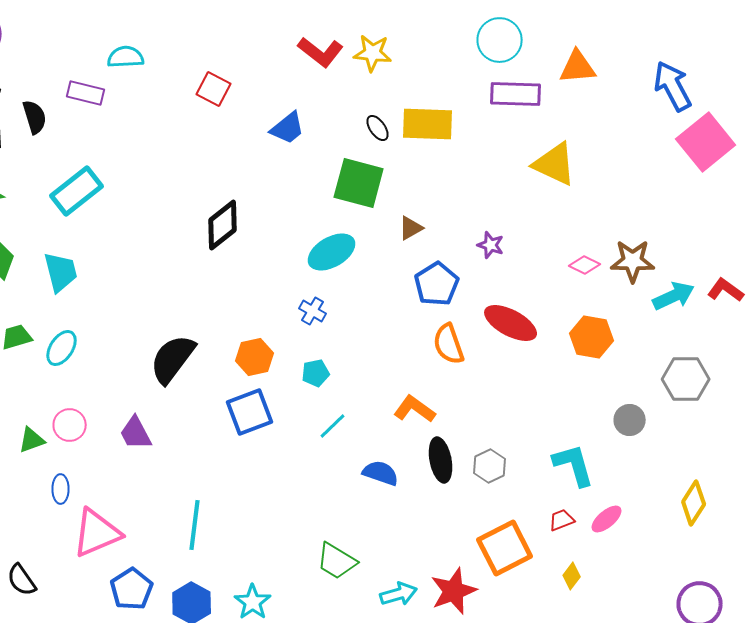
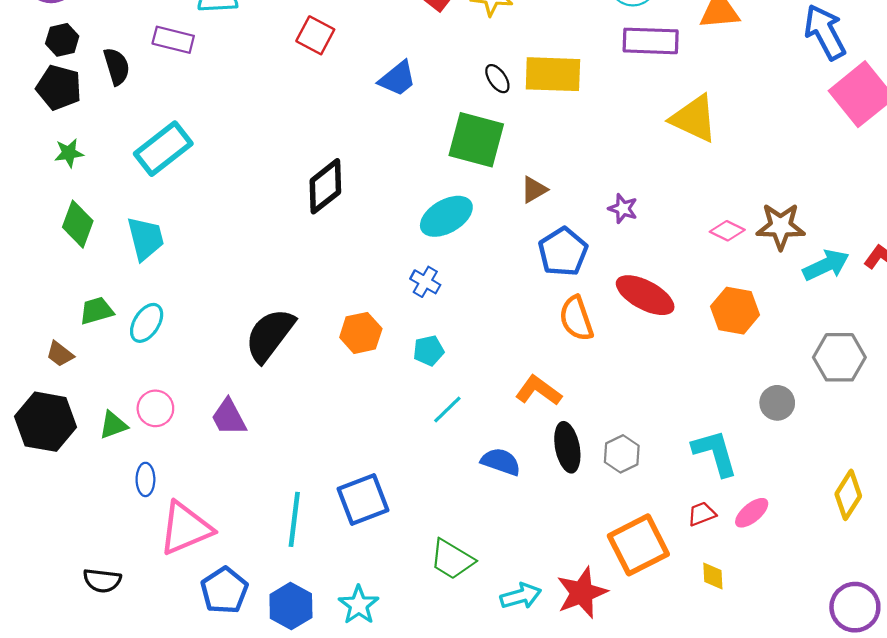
blue square: (250, 412) -> (363, 499), moved
yellow diamond: (572, 576) -> (713, 576), turned -40
black semicircle: (22, 580) -> (102, 580), turned -48

